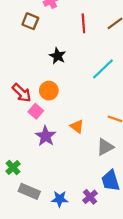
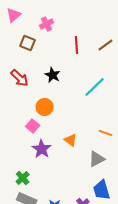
red arrow: (22, 93) -> (20, 78), moved
green cross: (13, 168) -> (23, 178), moved

